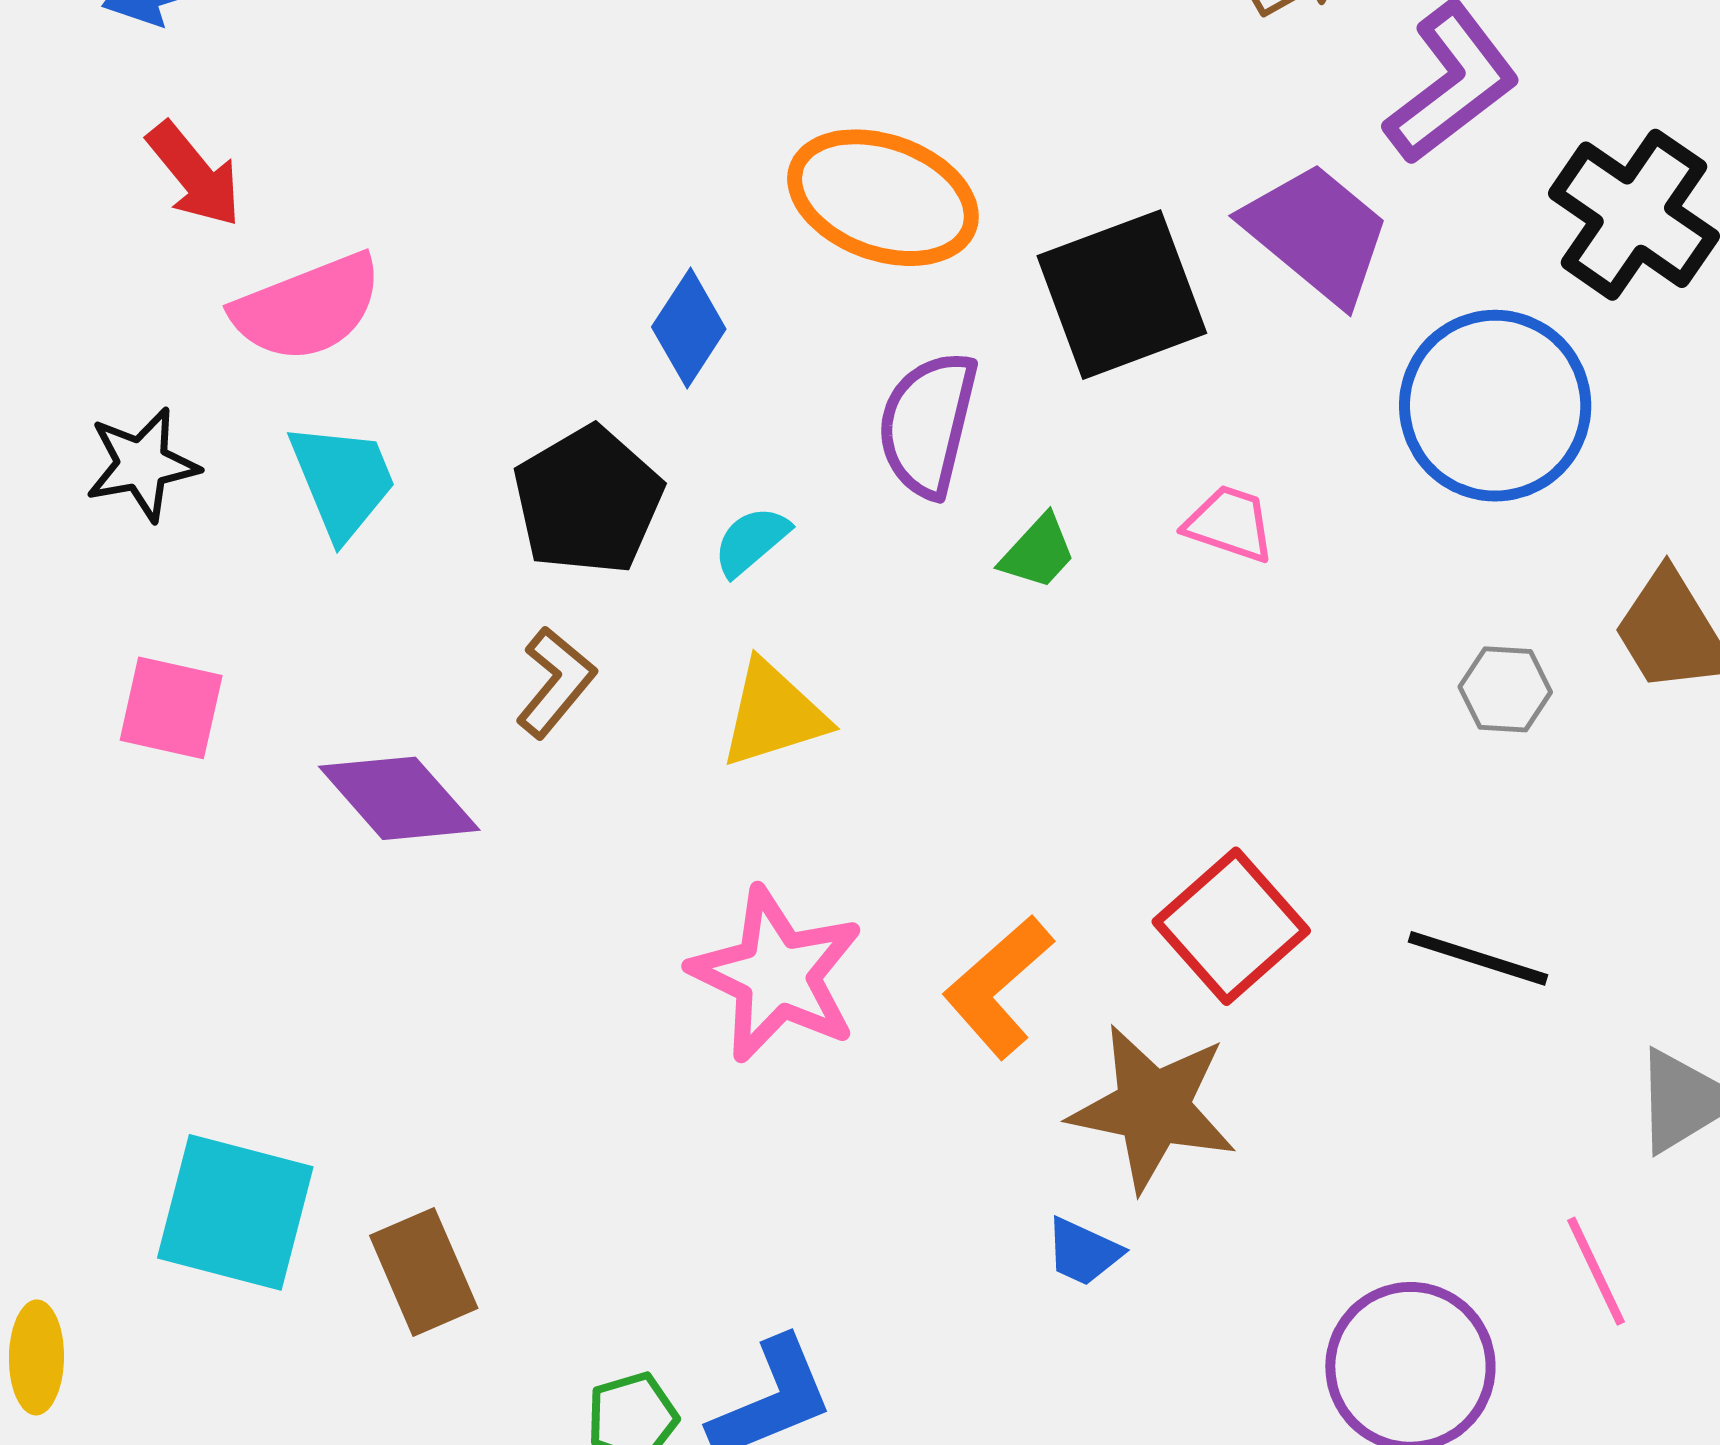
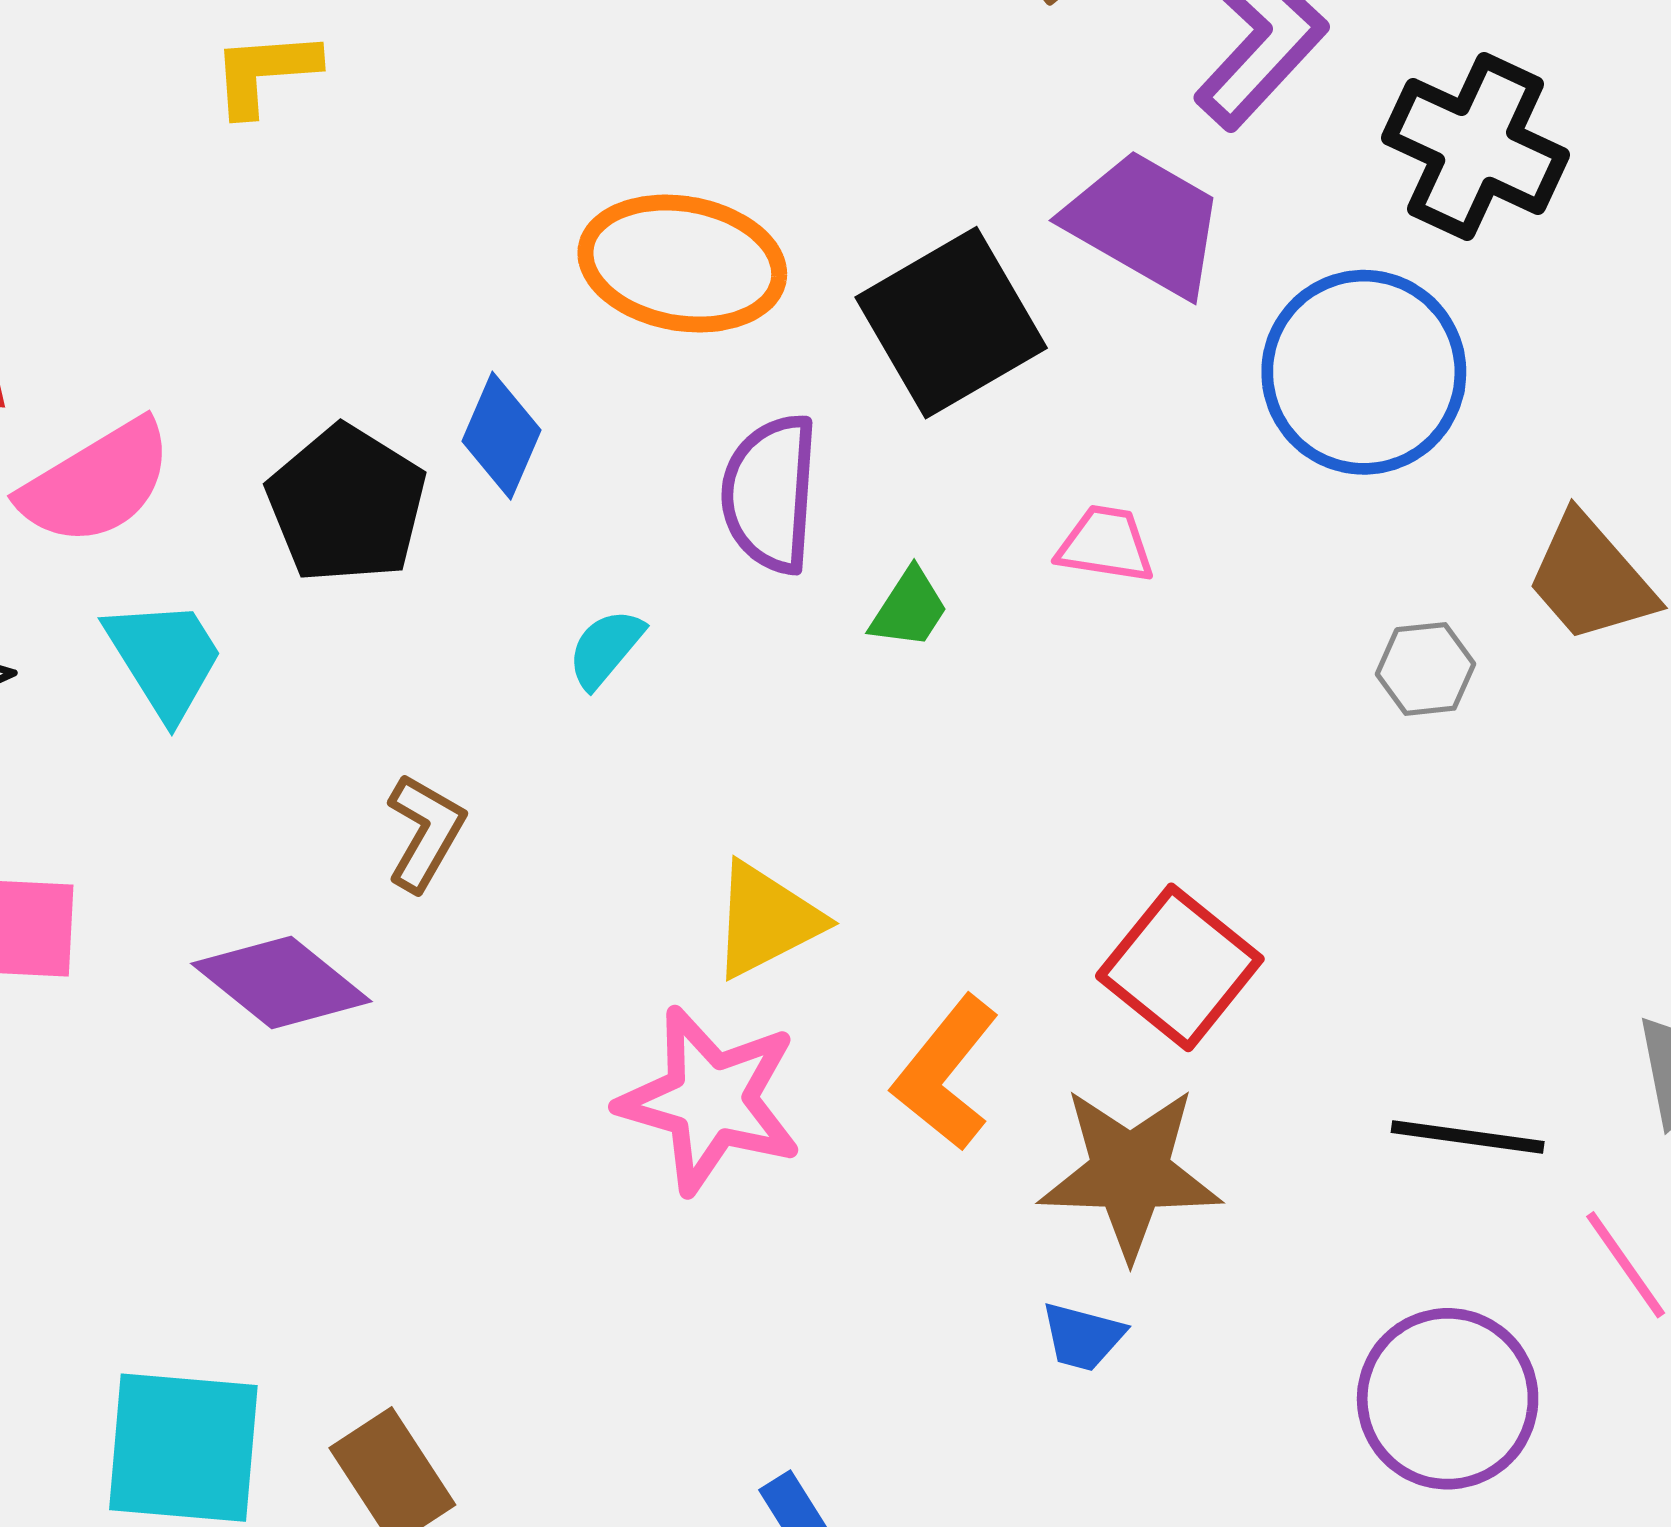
black pentagon: (588, 501) -> (347, 504), moved
yellow triangle: (773, 714) -> (766, 920), moved
black line: (1478, 958) -> (1468, 1137), moved

